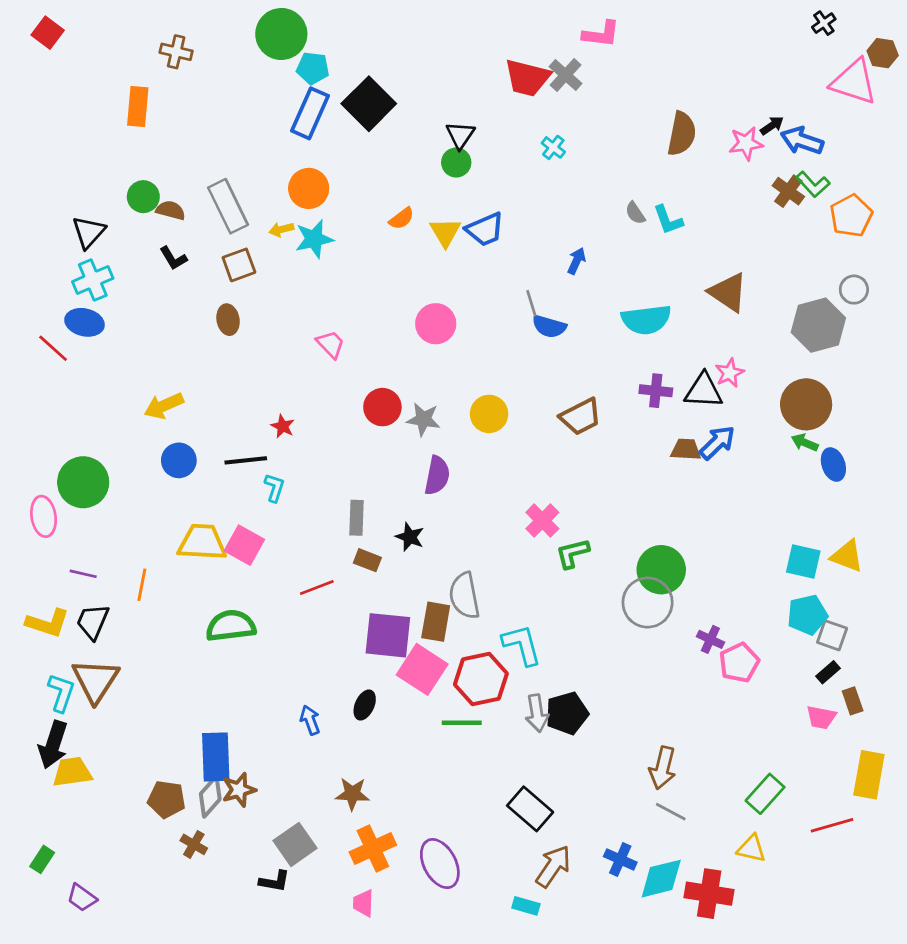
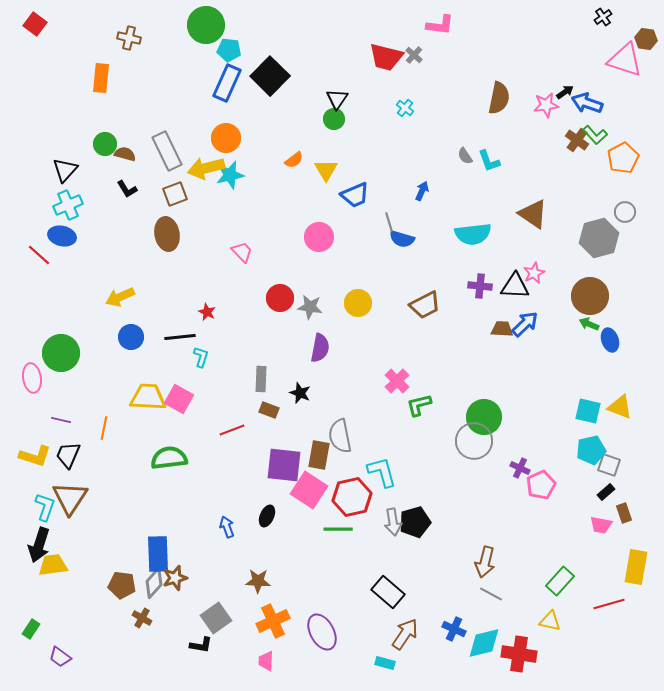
gray cross: (566, 75) -> (414, 55), size x0.7
yellow arrow: (281, 229) -> (206, 168), size x2.0
blue trapezoid: (485, 229) -> (355, 195), moved
brown ellipse: (228, 320) -> (167, 234), size x1.5

